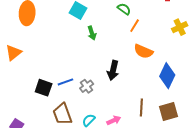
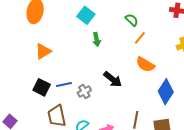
orange triangle: (13, 53) -> (43, 51), moved
black arrow: (113, 70) -> (113, 79), turned -72

